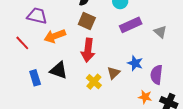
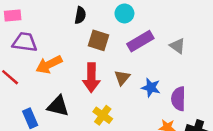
brown square: (87, 21) -> (98, 40), moved
brown triangle: (114, 73) -> (122, 78), moved

